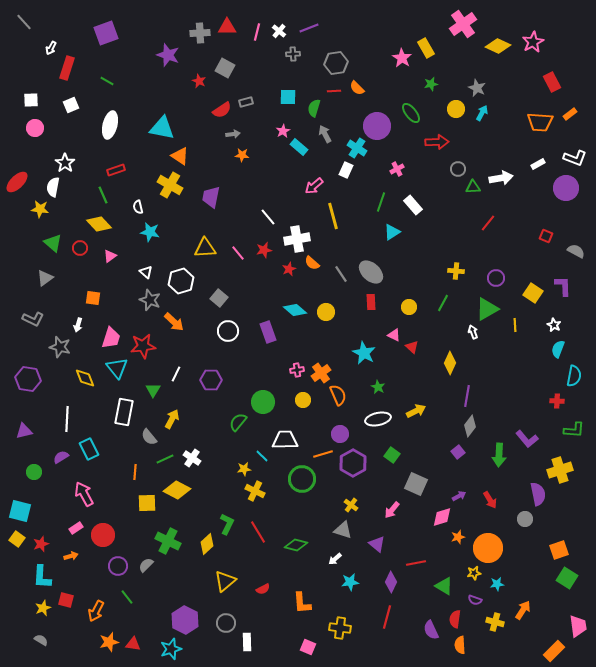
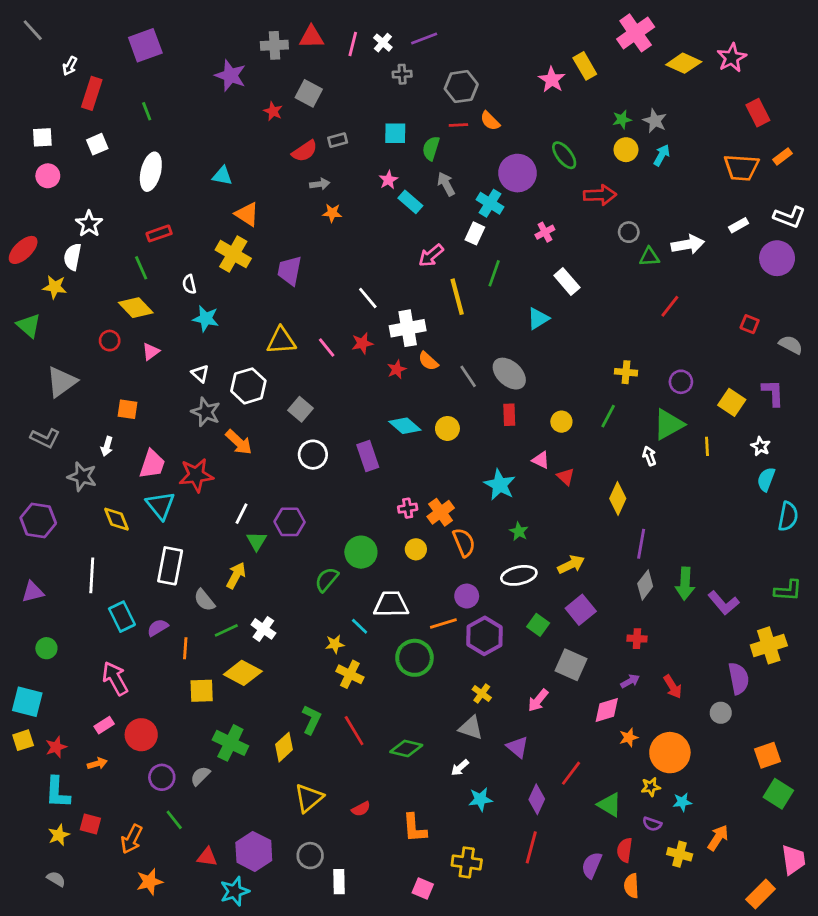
green line: (107, 81) -> (147, 111), turned 40
green star: (431, 84) -> (622, 119), moved
cyan triangle: (162, 128) -> (222, 176), size x0.6
green line: (381, 202) -> (494, 273), moved
green triangle: (53, 243) -> (29, 325), moved
gray triangle: (45, 278) -> (62, 382), size x1.4
green triangle: (153, 390) -> (257, 541), moved
red cross: (557, 401) -> (637, 639), moved
purple square: (458, 452) -> (581, 610), moved, size x1.5
green arrow: (499, 455) -> (685, 584), moved
purple semicircle: (61, 457) -> (158, 628), moved
yellow square: (17, 539) -> (23, 740), turned 35
red line: (416, 563) -> (571, 773), turned -42
purple semicircle: (431, 630) -> (592, 865), turned 48
red triangle: (133, 644) -> (207, 857), moved

